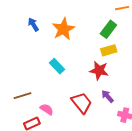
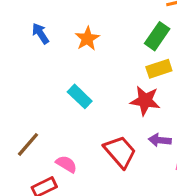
orange star: (63, 29) -> (87, 39), size x0.7
brown line: (22, 96) -> (28, 144), turned -30
purple arrow: (107, 96) -> (160, 140), turned -40

